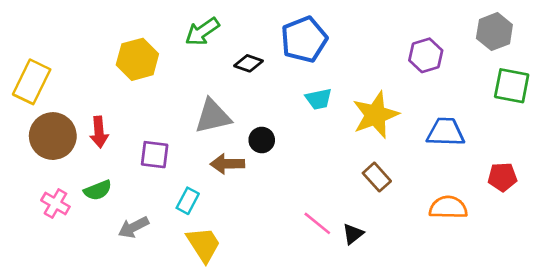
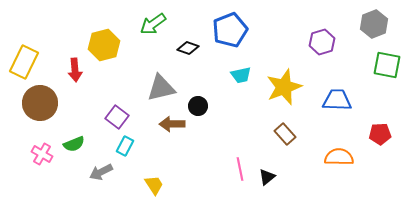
red arrow: (99, 132) -> (75, 70), moved
purple square: (155, 155) -> (117, 117), turned 30
cyan rectangle: (188, 201) -> (125, 146), moved
pink line: (317, 223) -> (240, 169), turned 40
yellow trapezoid: (204, 244) -> (154, 185), size x0.7

